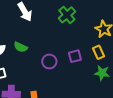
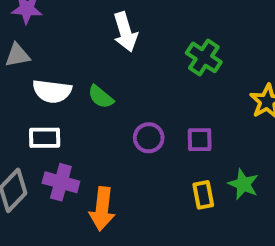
green cross: (67, 15) -> (204, 57), turned -30
yellow rectangle: (98, 52) -> (203, 195), moved

